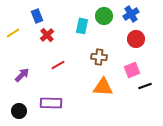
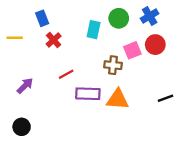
yellow line: (13, 33) -> (15, 38), turned 32
pink square: (132, 70) -> (132, 50), moved
purple rectangle: (51, 103) -> (88, 94), moved

